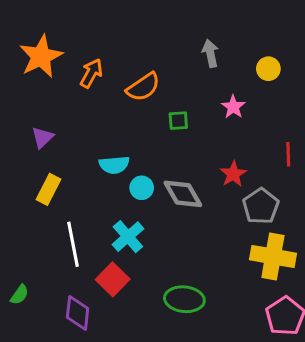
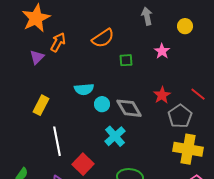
orange arrow: (91, 73) -> (58, 42), moved
purple triangle: (42, 137) -> (37, 57), moved
red line: (288, 154) -> (198, 94), moved, turned -49
cyan cross: (128, 237) -> (115, 136), moved

